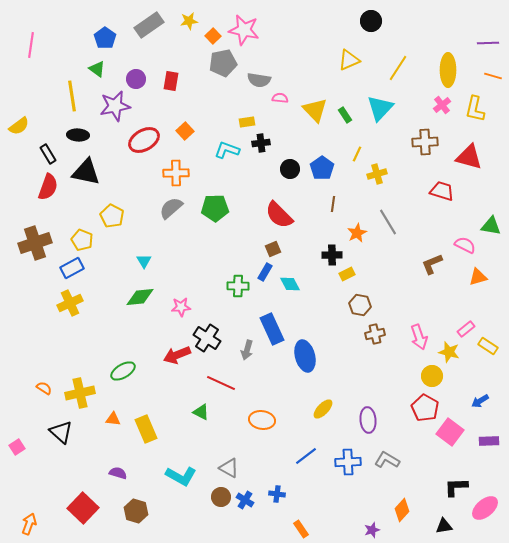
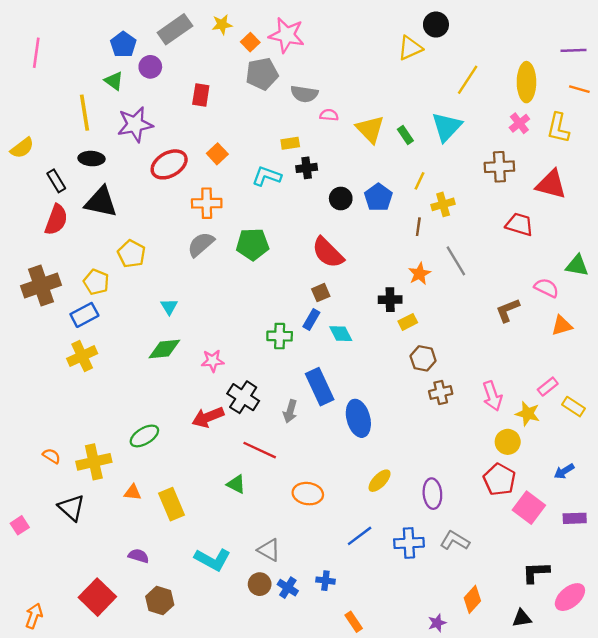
yellow triangle: (349, 60) -> (410, 48), moved
purple circle: (136, 79) -> (150, 67), moved
brown line: (333, 204) -> (418, 227), moved

